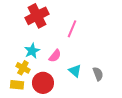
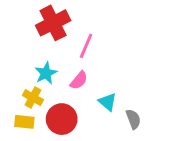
pink line: (72, 29) -> (86, 46), moved
gray semicircle: (98, 74) -> (133, 119), moved

